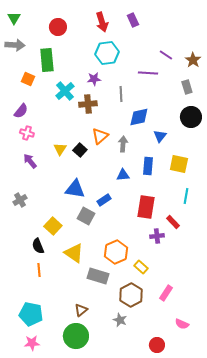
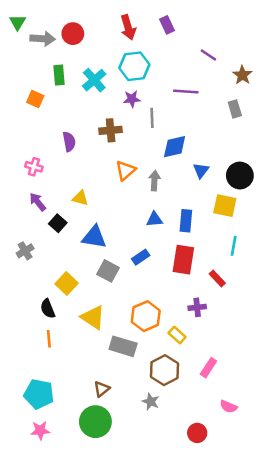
gray arrow: (15, 45) -> (43, 39), moved
purple line: (166, 55) -> (208, 55), moved
green rectangle: (47, 60) -> (59, 75), size x0.7
purple star: (94, 79) -> (132, 99), moved
cyan cross: (65, 91) -> (94, 80), moved
purple semicircle: (21, 111) -> (69, 142), moved, turned -49
black circle: (191, 117) -> (240, 176), moved
yellow triangle: (60, 149) -> (80, 198), moved, turned -48
black square: (80, 150) -> (58, 223), moved
blue rectangle: (148, 166) -> (186, 221), moved
blue rectangle: (104, 200) -> (141, 257), moved
purple cross: (157, 236) -> (197, 307), moved

